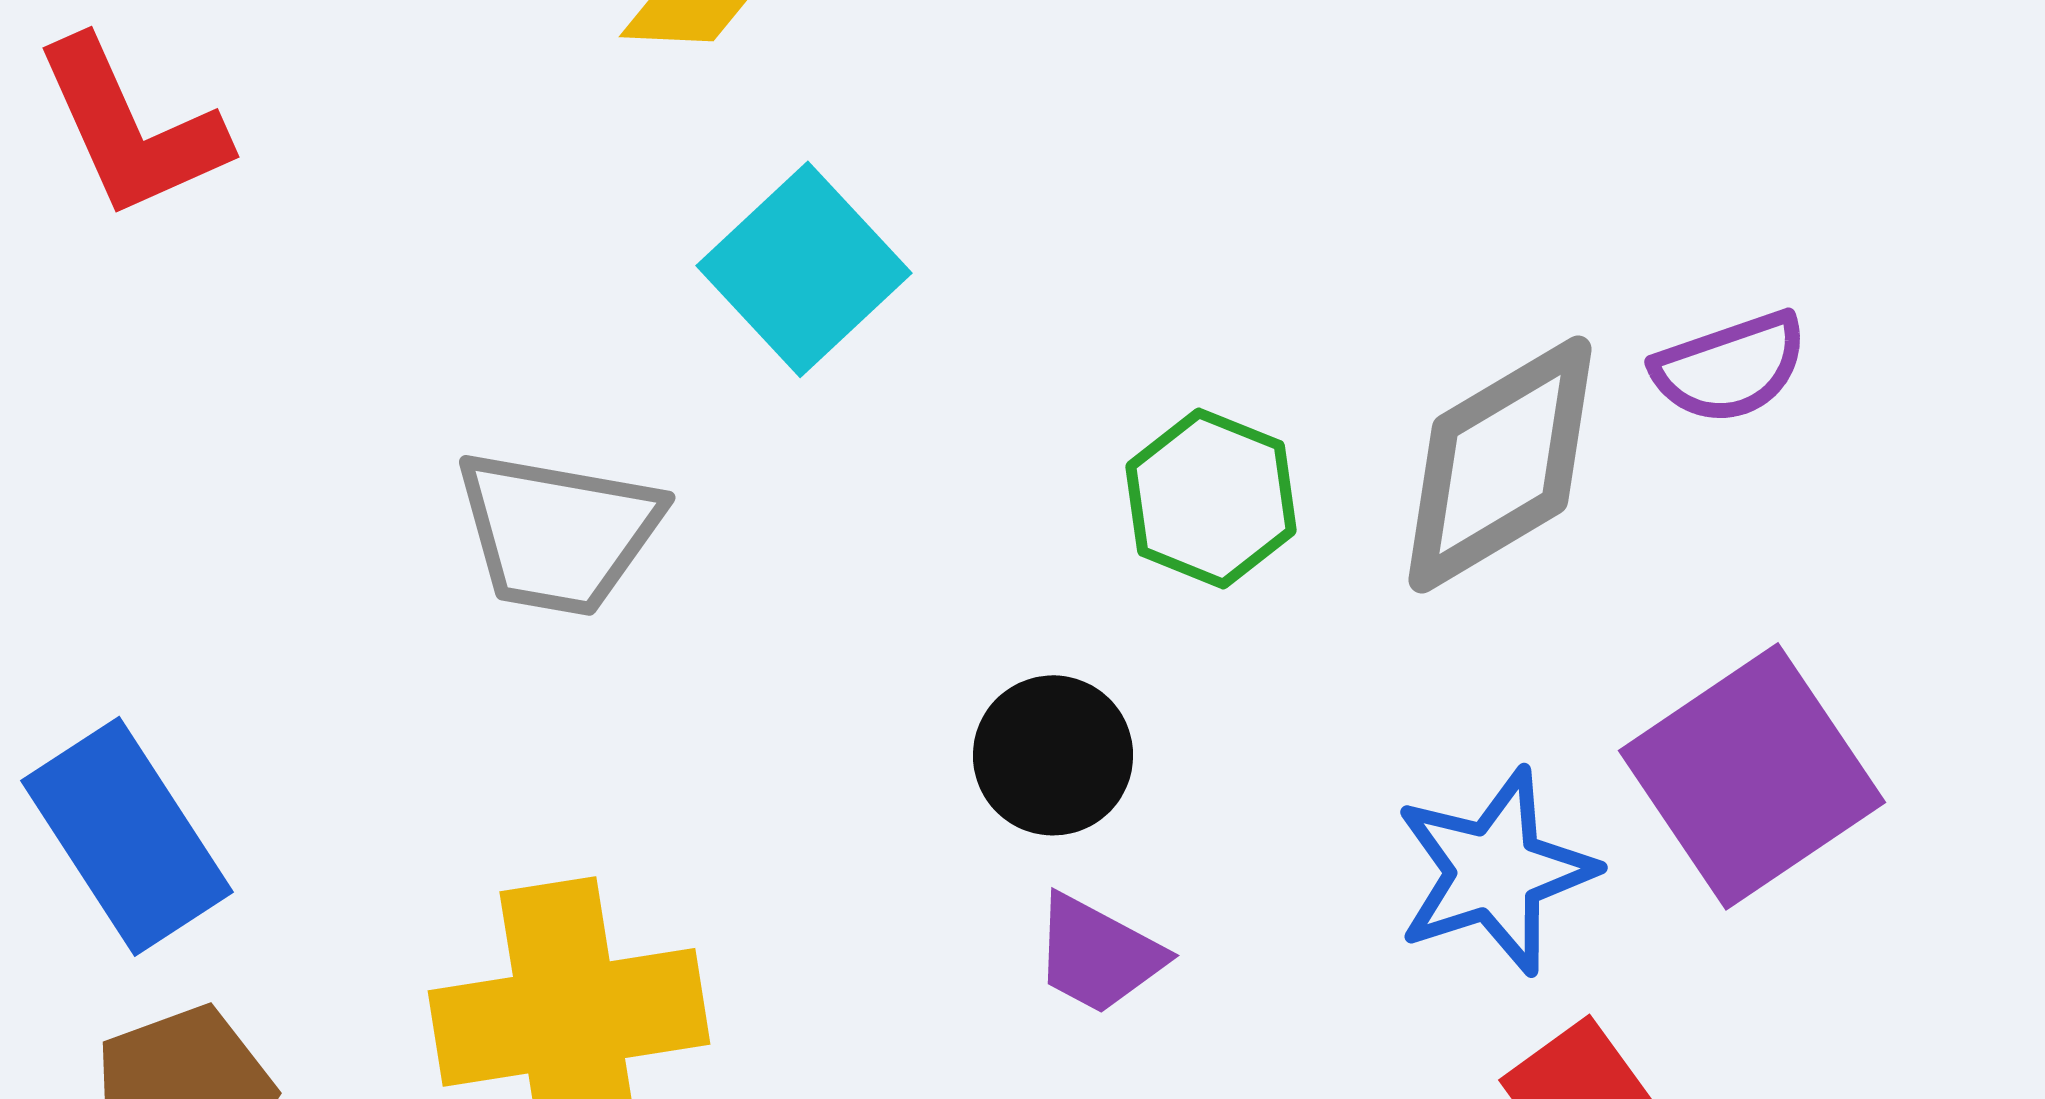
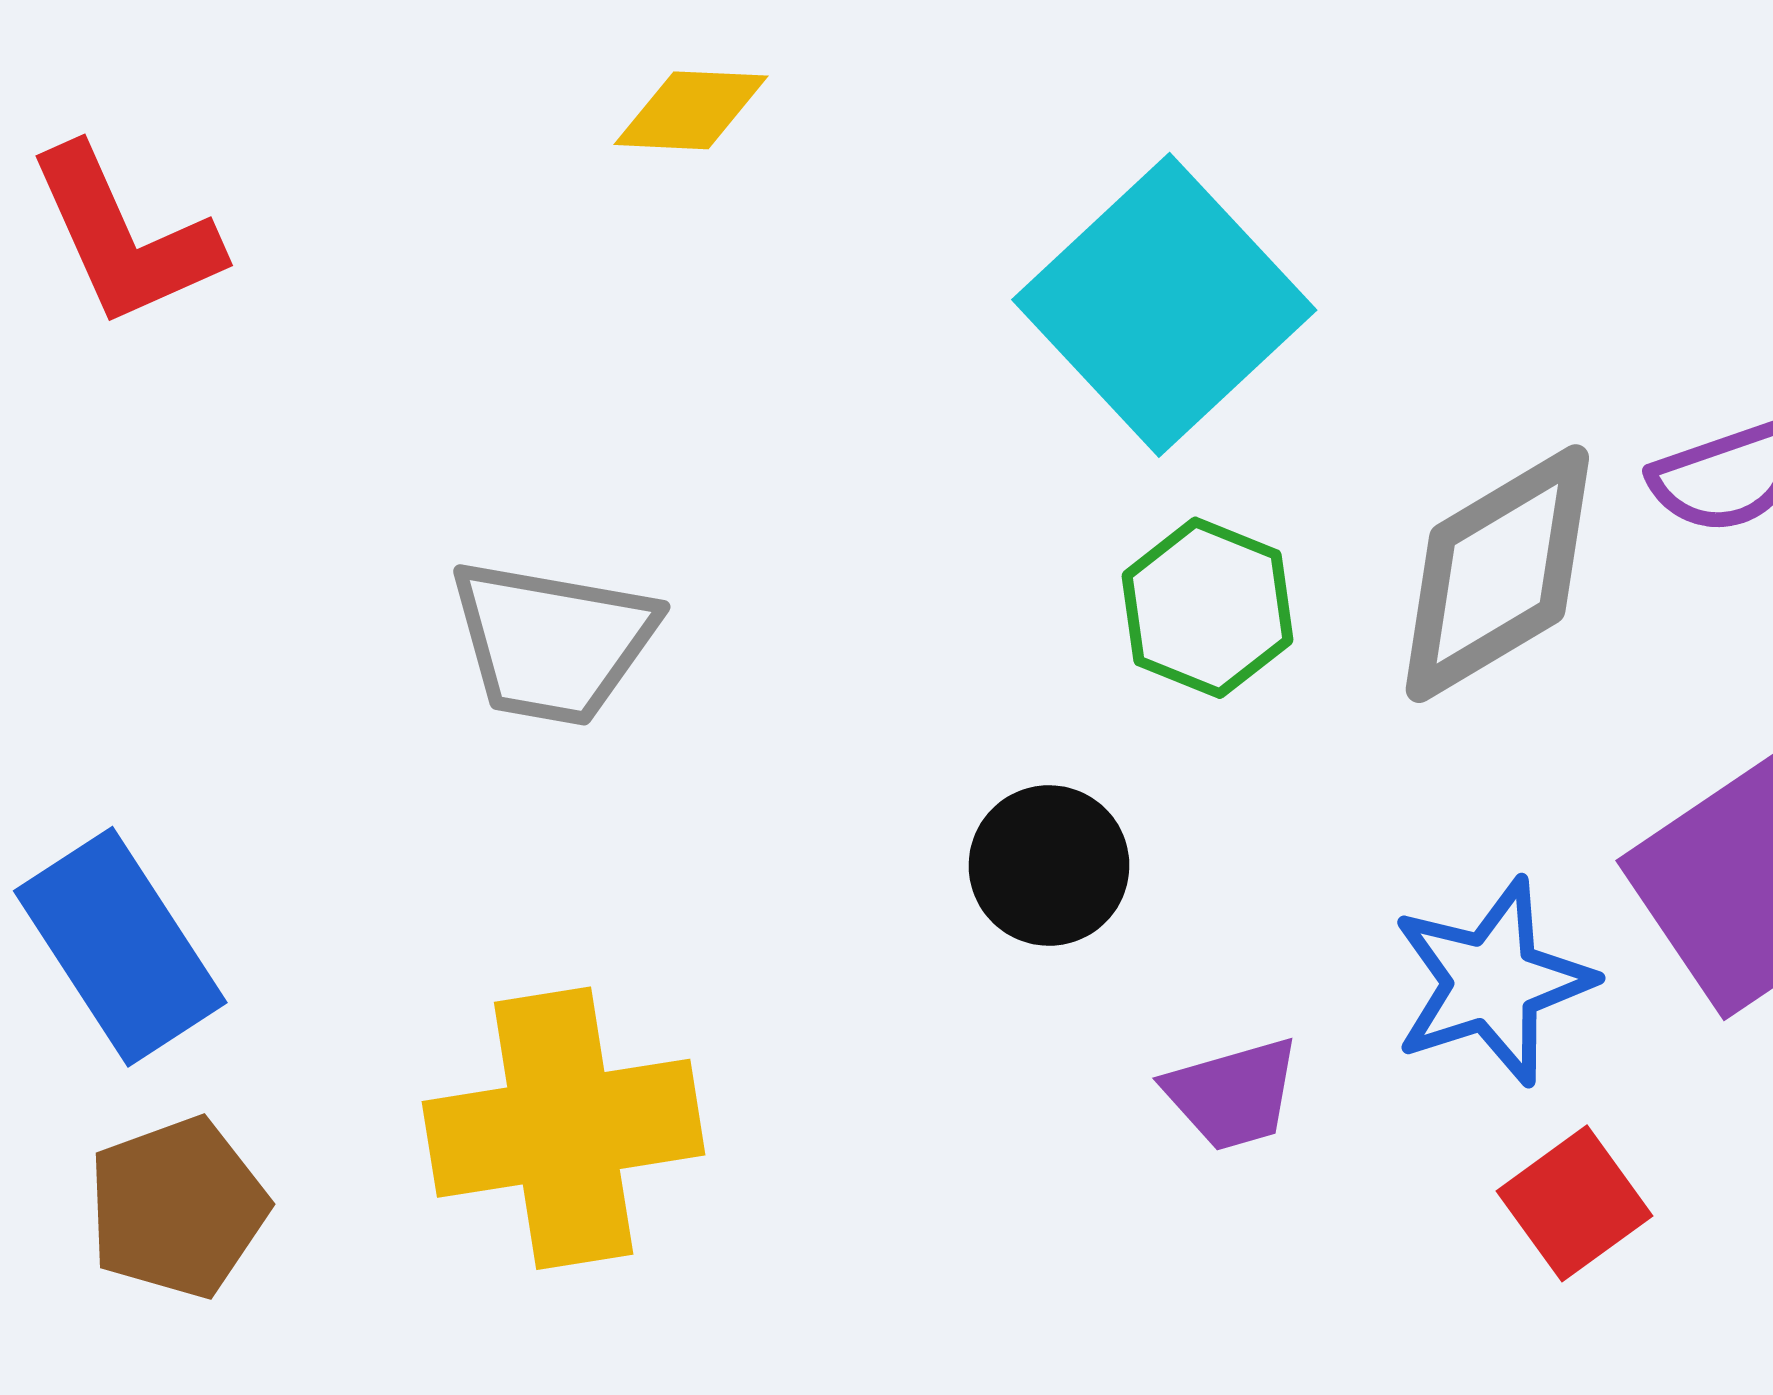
cyan square: (804, 269) -> (1164, 305), moved, size x1.4
purple trapezoid: (1098, 954) -> (1233, 1094), moved, turned -44

